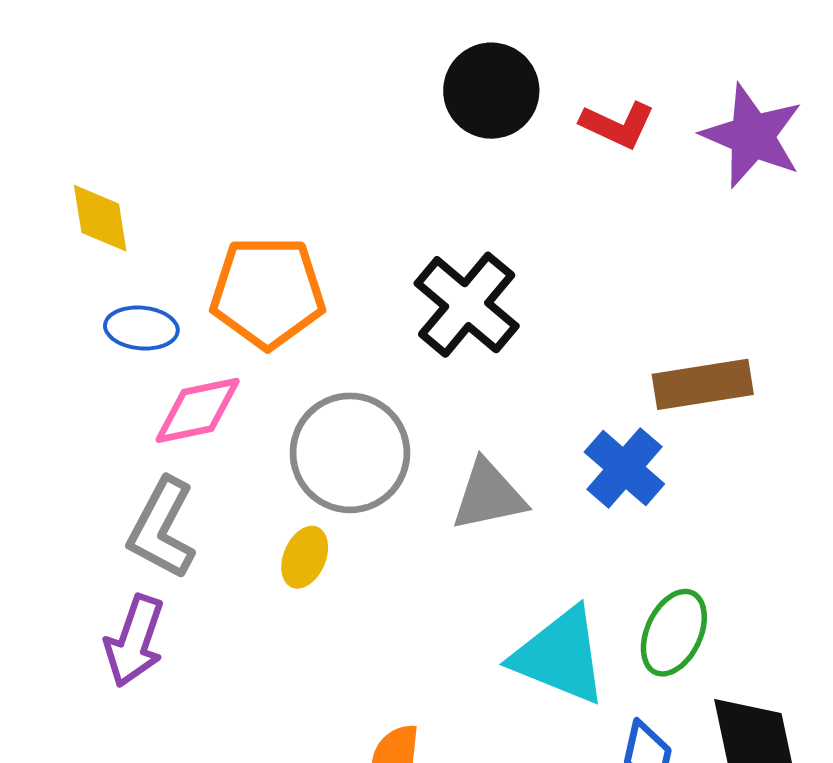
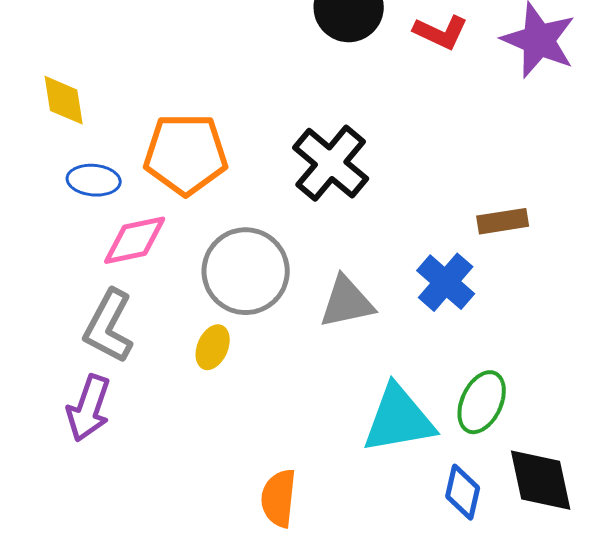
brown rectangle: (703, 384) -> (503, 221), size x0.7
cyan triangle: (560, 656) -> (399, 419), turned -32

